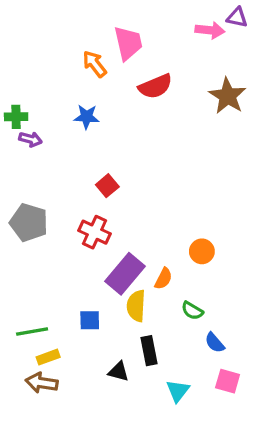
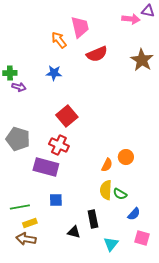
red square: (107, 186) -> (67, 116), size x1.5
purple rectangle: (125, 274) -> (46, 167), moved, turned 65
orange semicircle: (163, 279) -> (107, 165), moved
yellow semicircle: (136, 306) -> (106, 190), moved
blue semicircle: (215, 343) -> (134, 214), turned -96

